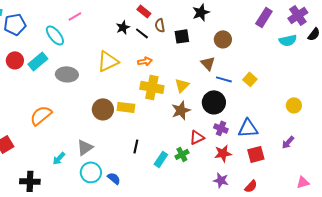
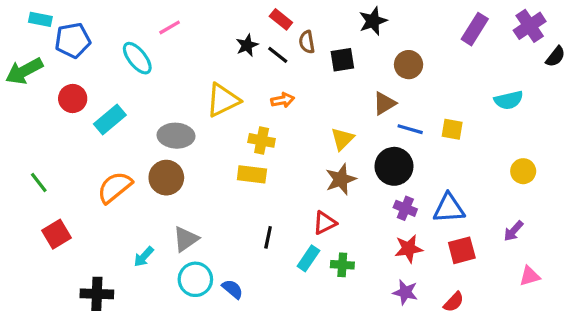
cyan semicircle: (288, 40) -> (509, 100), moved
cyan rectangle: (38, 61) -> (110, 119), moved
brown triangle: (208, 63) -> (384, 103), turned 42
gray ellipse: (67, 74) -> (176, 136), moved
yellow square: (250, 79) -> (452, 129), turned -32
yellow cross: (152, 87) -> (262, 140), moved, size x0.7
brown circle: (103, 109) -> (166, 178), moved
red triangle: (197, 137) -> (325, 223), moved
green cross: (182, 154) -> (342, 265), moved, turned 32
pink triangle: (303, 182) -> (530, 276), moved

